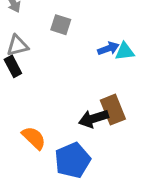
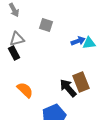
black arrow: (93, 119) -> (68, 88), turned 66
orange semicircle: (34, 138) -> (25, 90), moved

